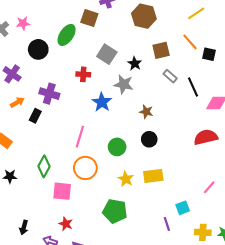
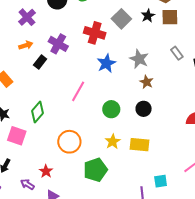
brown square: (161, 50) -> (170, 17), moved
black star: (135, 64) -> (148, 16), moved
red cross: (83, 74) -> (95, 33), size x1.5
gray star: (124, 84) -> (139, 59), moved
orange circle: (85, 168) -> (69, 142), moved
pink square: (62, 191) -> (17, 136), moved
green pentagon: (115, 211) -> (95, 170), turned 30

